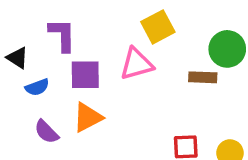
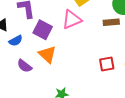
purple square: (85, 75) -> (43, 30), turned 36
orange triangle: (88, 117) -> (47, 54), turned -42

